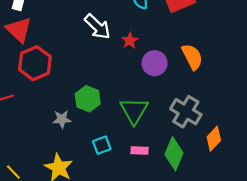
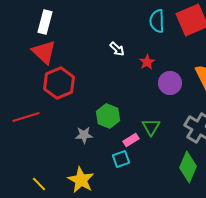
white arrow: (97, 27) -> (117, 49), size x0.6
green triangle: (134, 111) -> (151, 127), size x0.7
pink rectangle: (139, 150) -> (131, 140), moved, turned -35

